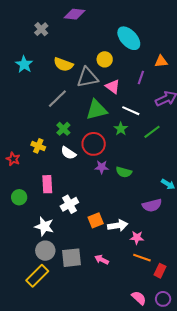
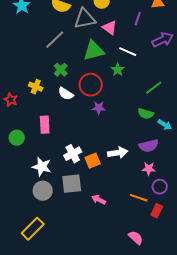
green line: (152, 132) -> (154, 88), moved
green semicircle: (124, 172) -> (146, 114), moved
white cross: (69, 204) -> (73, 154), moved
white arrow: (118, 225) -> (118, 153), moved
pink star: (137, 238) -> (149, 169), moved
gray square: (71, 258) -> (72, 184), moved
yellow rectangle: (37, 276) -> (33, 229), moved
purple circle: (163, 299) -> (160, 187), moved

